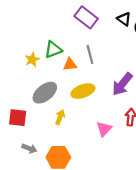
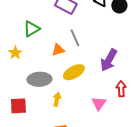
green triangle: (53, 50) -> (32, 29), moved
yellow star: (32, 60) -> (15, 53), moved
gray ellipse: (45, 93) -> (39, 79), turned 45

